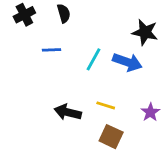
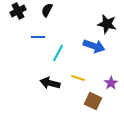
black semicircle: (64, 13) -> (47, 10), turned -136
cyan line: (93, 59) -> (58, 53), moved
brown square: (111, 137) -> (93, 101), moved

